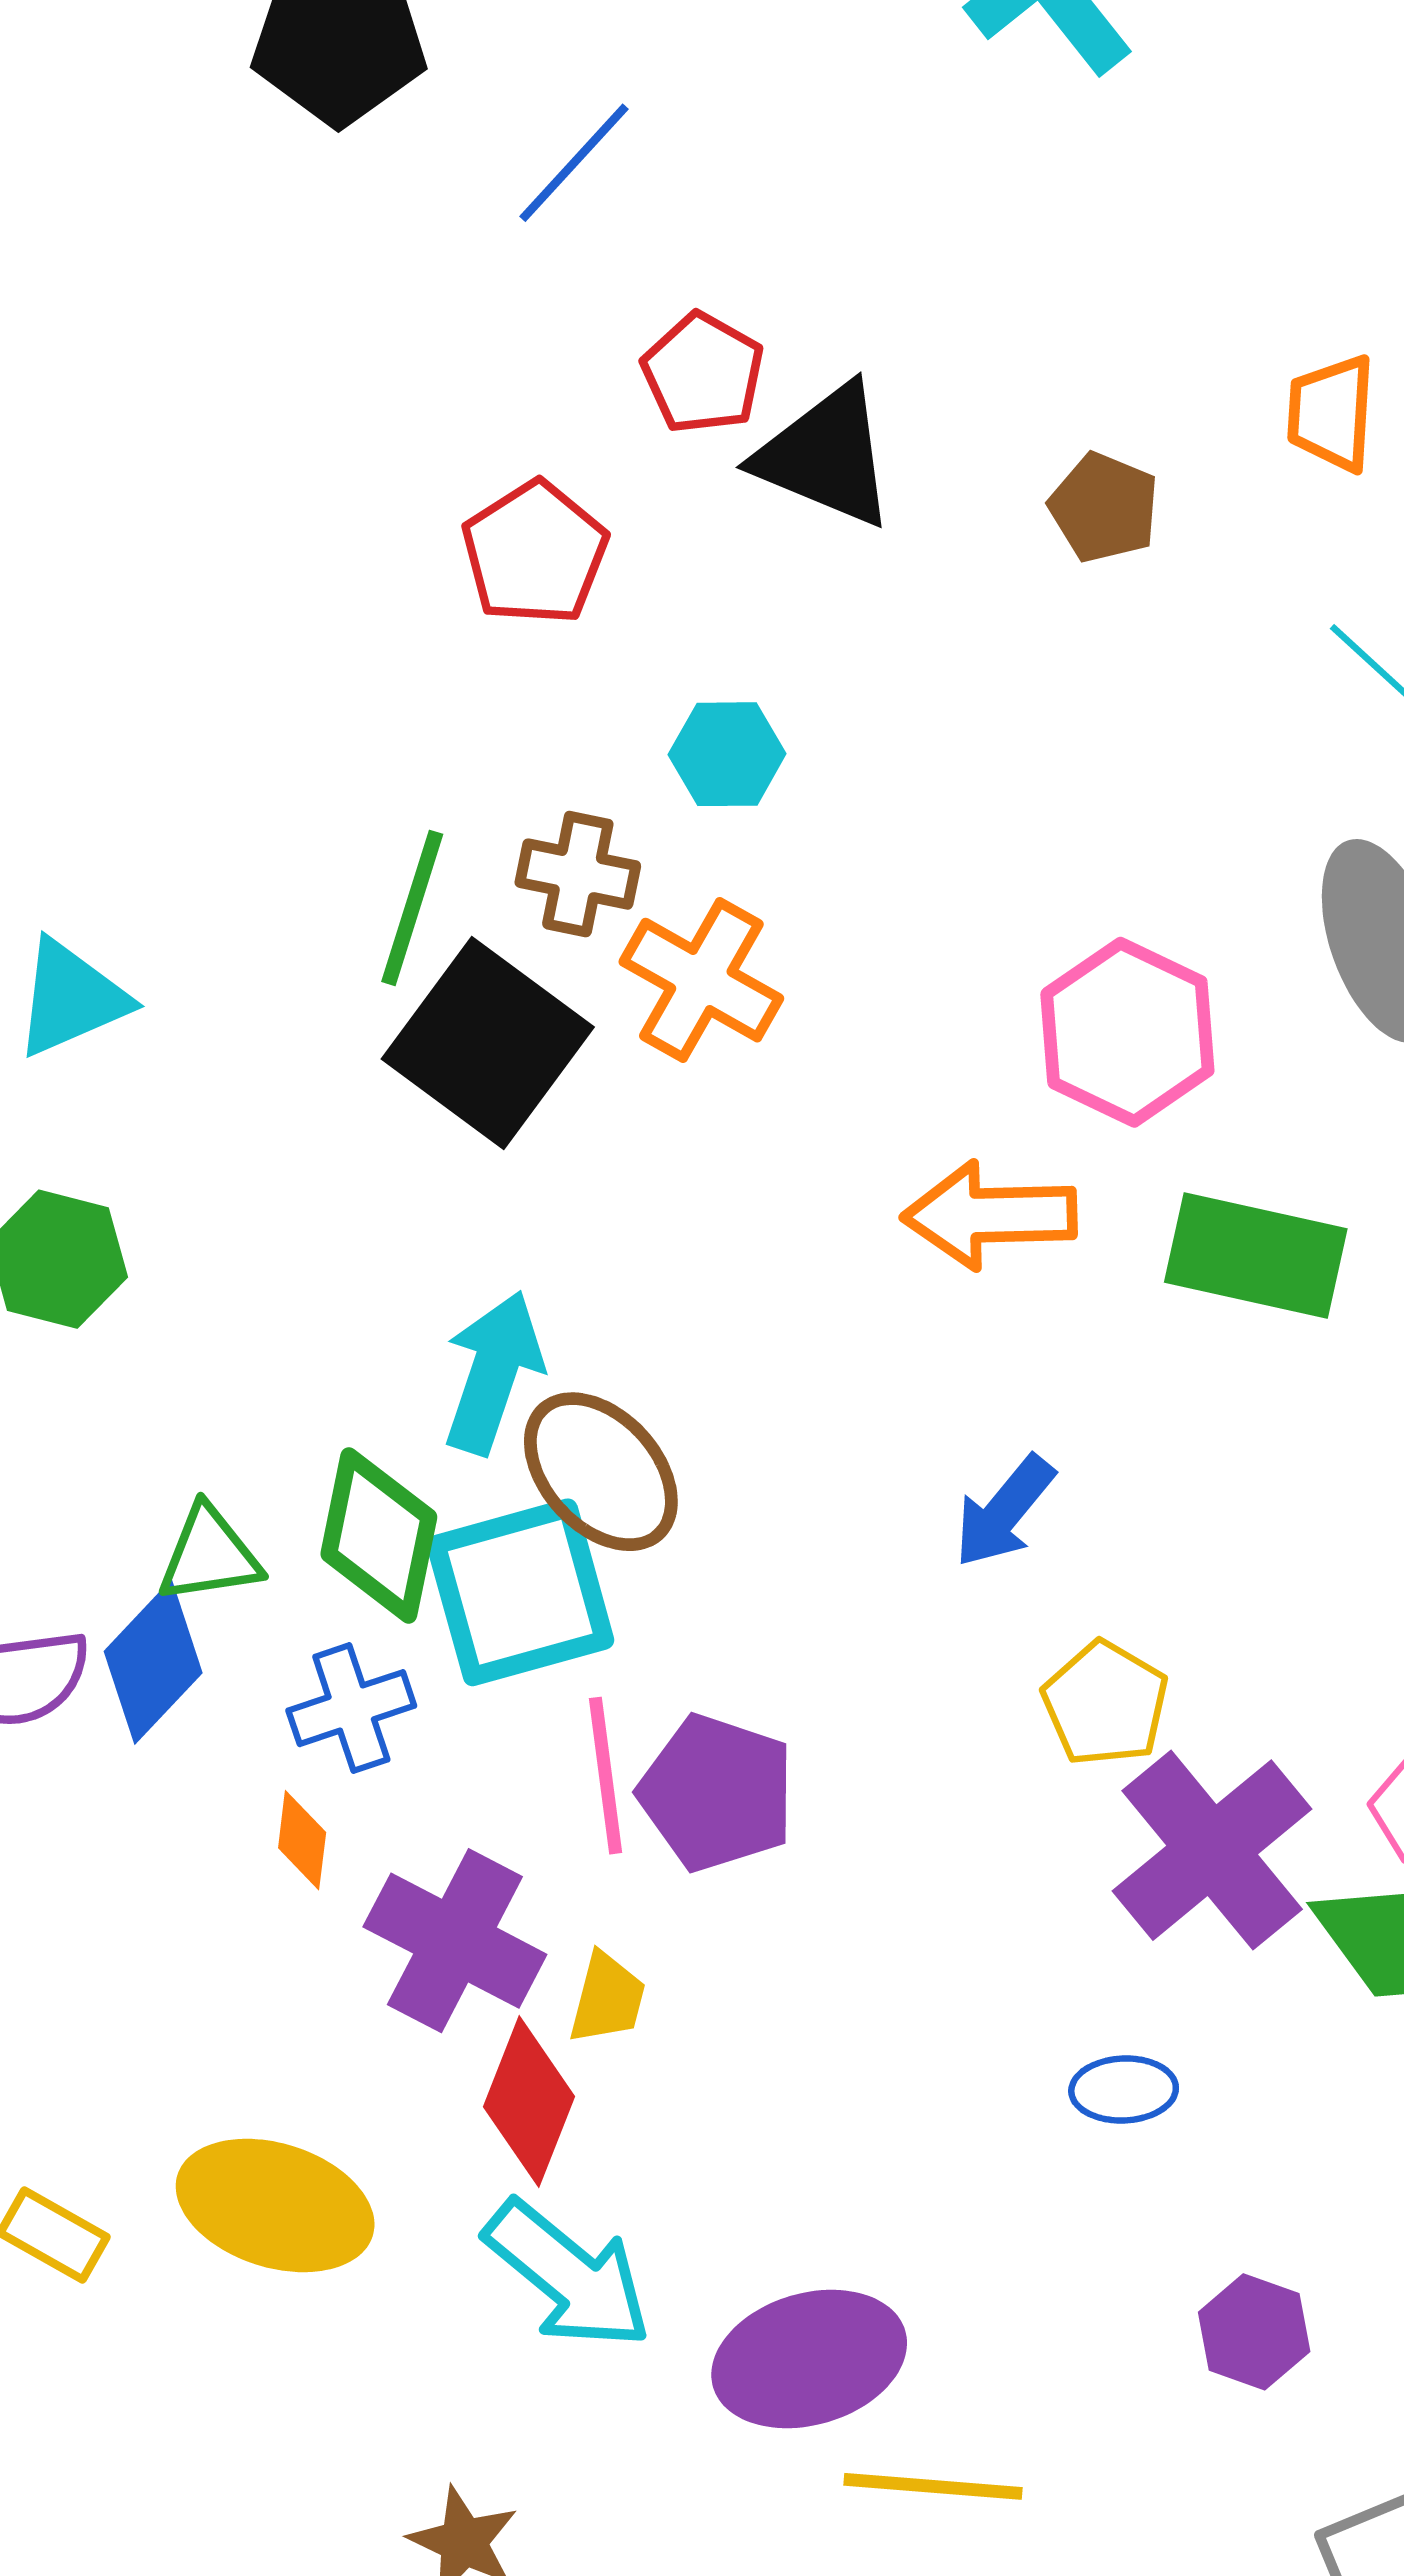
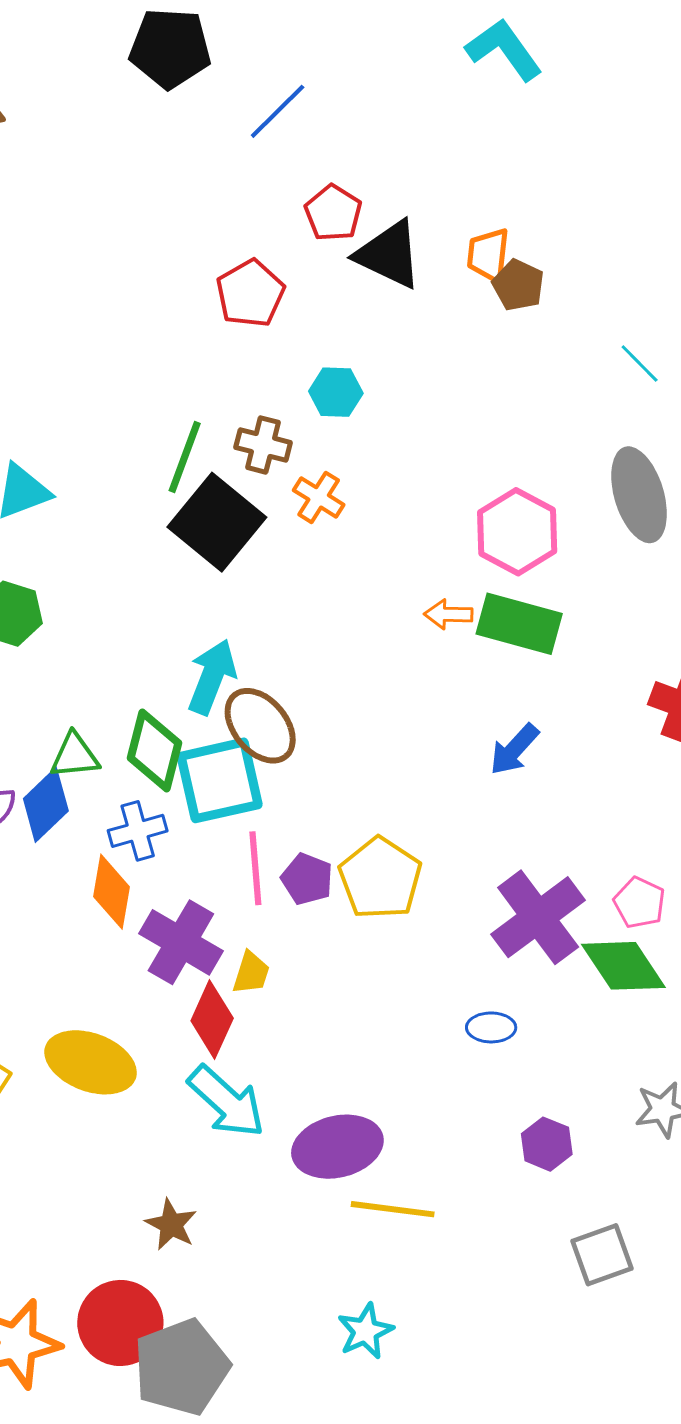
orange trapezoid: (1331, 413) -> (488, 255), moved
orange cross: (701, 980) -> (319, 497), size x0.7
orange arrow: (990, 1215) -> (448, 614), size x0.6
green rectangle: (1256, 1256) -> (519, 624), moved
blue arrow: (1004, 1511) -> (514, 749), moved
yellow pentagon: (1105, 1704) -> (380, 878), moved, size x1.4
purple pentagon: (717, 1793) -> (307, 879), size x0.7
orange diamond: (302, 1840) -> (112, 892), size x1.6

